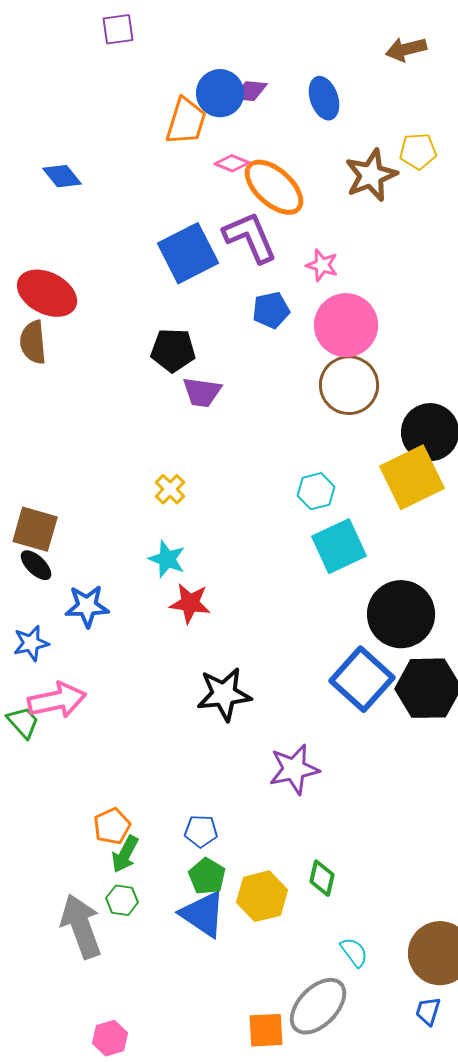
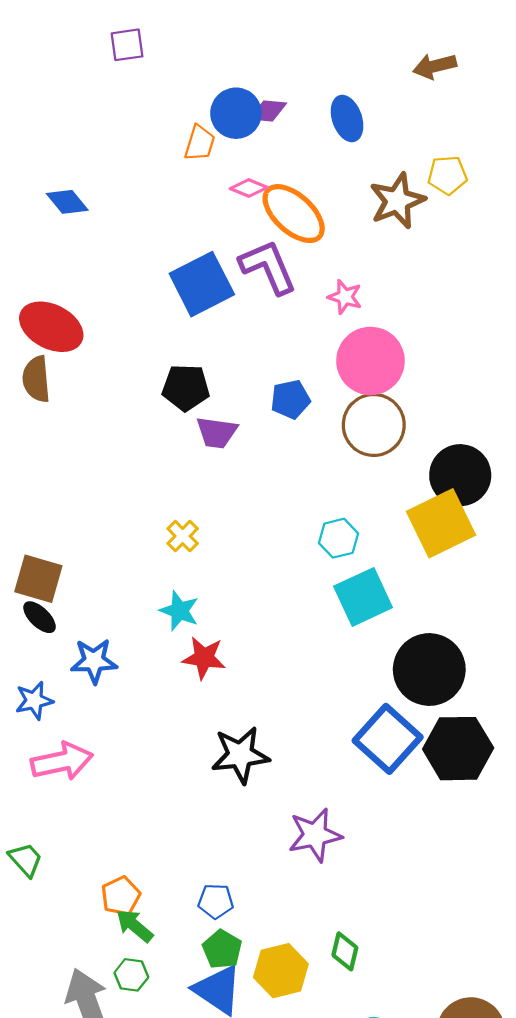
orange trapezoid: (186, 121) -> (200, 143), size x0.7
blue pentagon: (271, 310) -> (290, 399), moved
green trapezoid: (23, 722) -> (26, 860), moved
green arrow: (125, 854) -> (135, 926), turned 102

